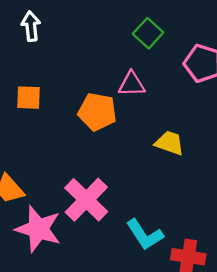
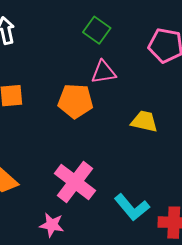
green square: (148, 33) -> (97, 30), moved
pink star: (38, 229) -> (52, 225), moved, size x0.6

